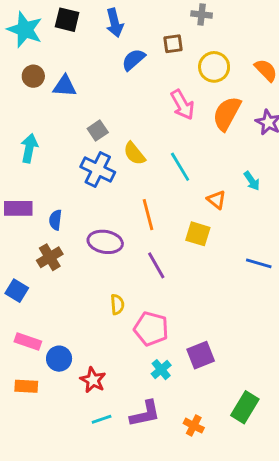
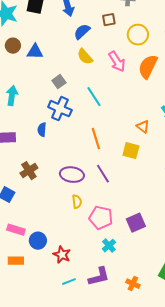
yellow semicircle: (134, 153) -> (85, 57), moved
cyan line: (180, 167) -> (94, 97), moved
blue semicircle: (55, 220) -> (42, 130), moved
purple ellipse: (105, 242) -> (72, 175), moved
purple square: (201, 355) -> (136, 223), moved

